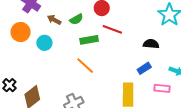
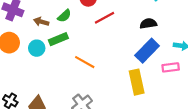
red line: (112, 29) -> (104, 18), turned -36
green rectangle: (89, 40) -> (58, 39), moved
blue rectangle: (144, 68) -> (147, 51), size x1.6

